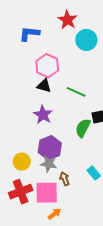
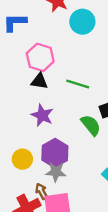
green semicircle: (83, 128) -> (91, 125), turned 120
yellow circle: (22, 162) -> (22, 159), moved
brown arrow: (65, 179) -> (41, 191), moved

